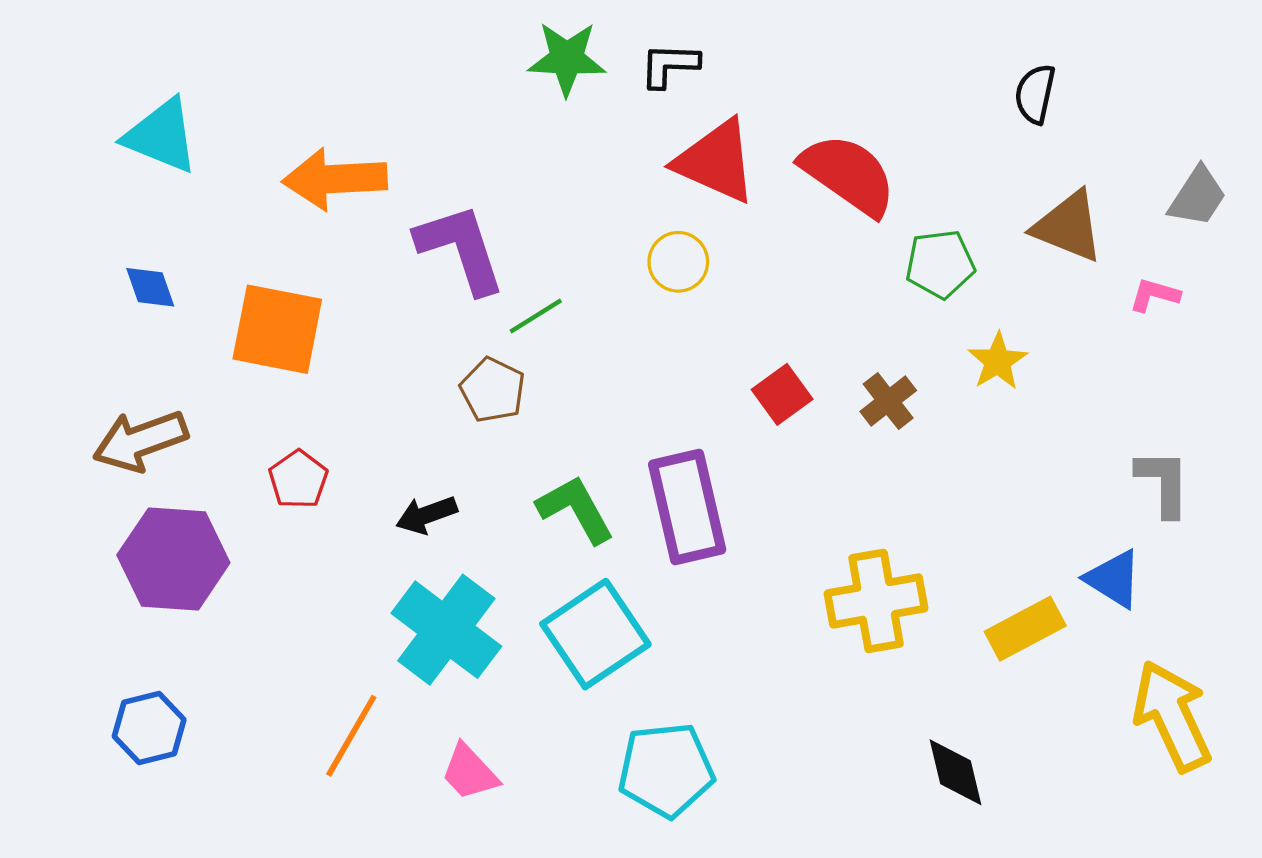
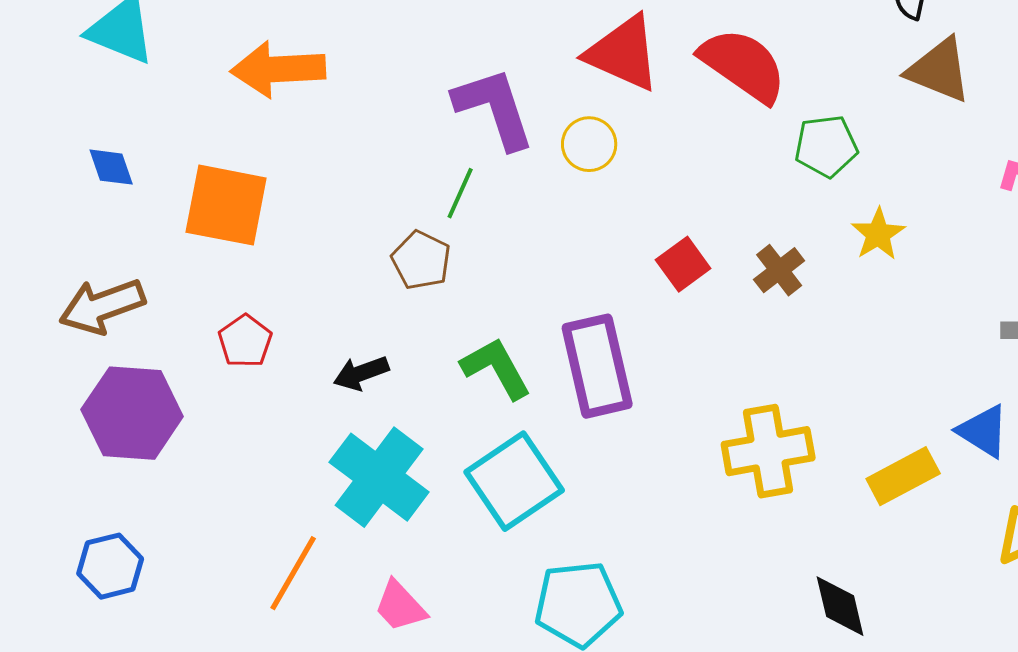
brown triangle: (1068, 226) -> (939, 70), moved
purple L-shape: (461, 249) -> (494, 108), moved
green line: (536, 316) -> (460, 193), turned -34

